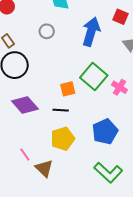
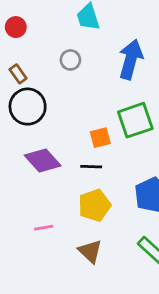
green square: (94, 76) -> (135, 120), turned 32
pink line: (25, 154) -> (44, 228), turned -64
brown triangle: (44, 168) -> (90, 251), moved

